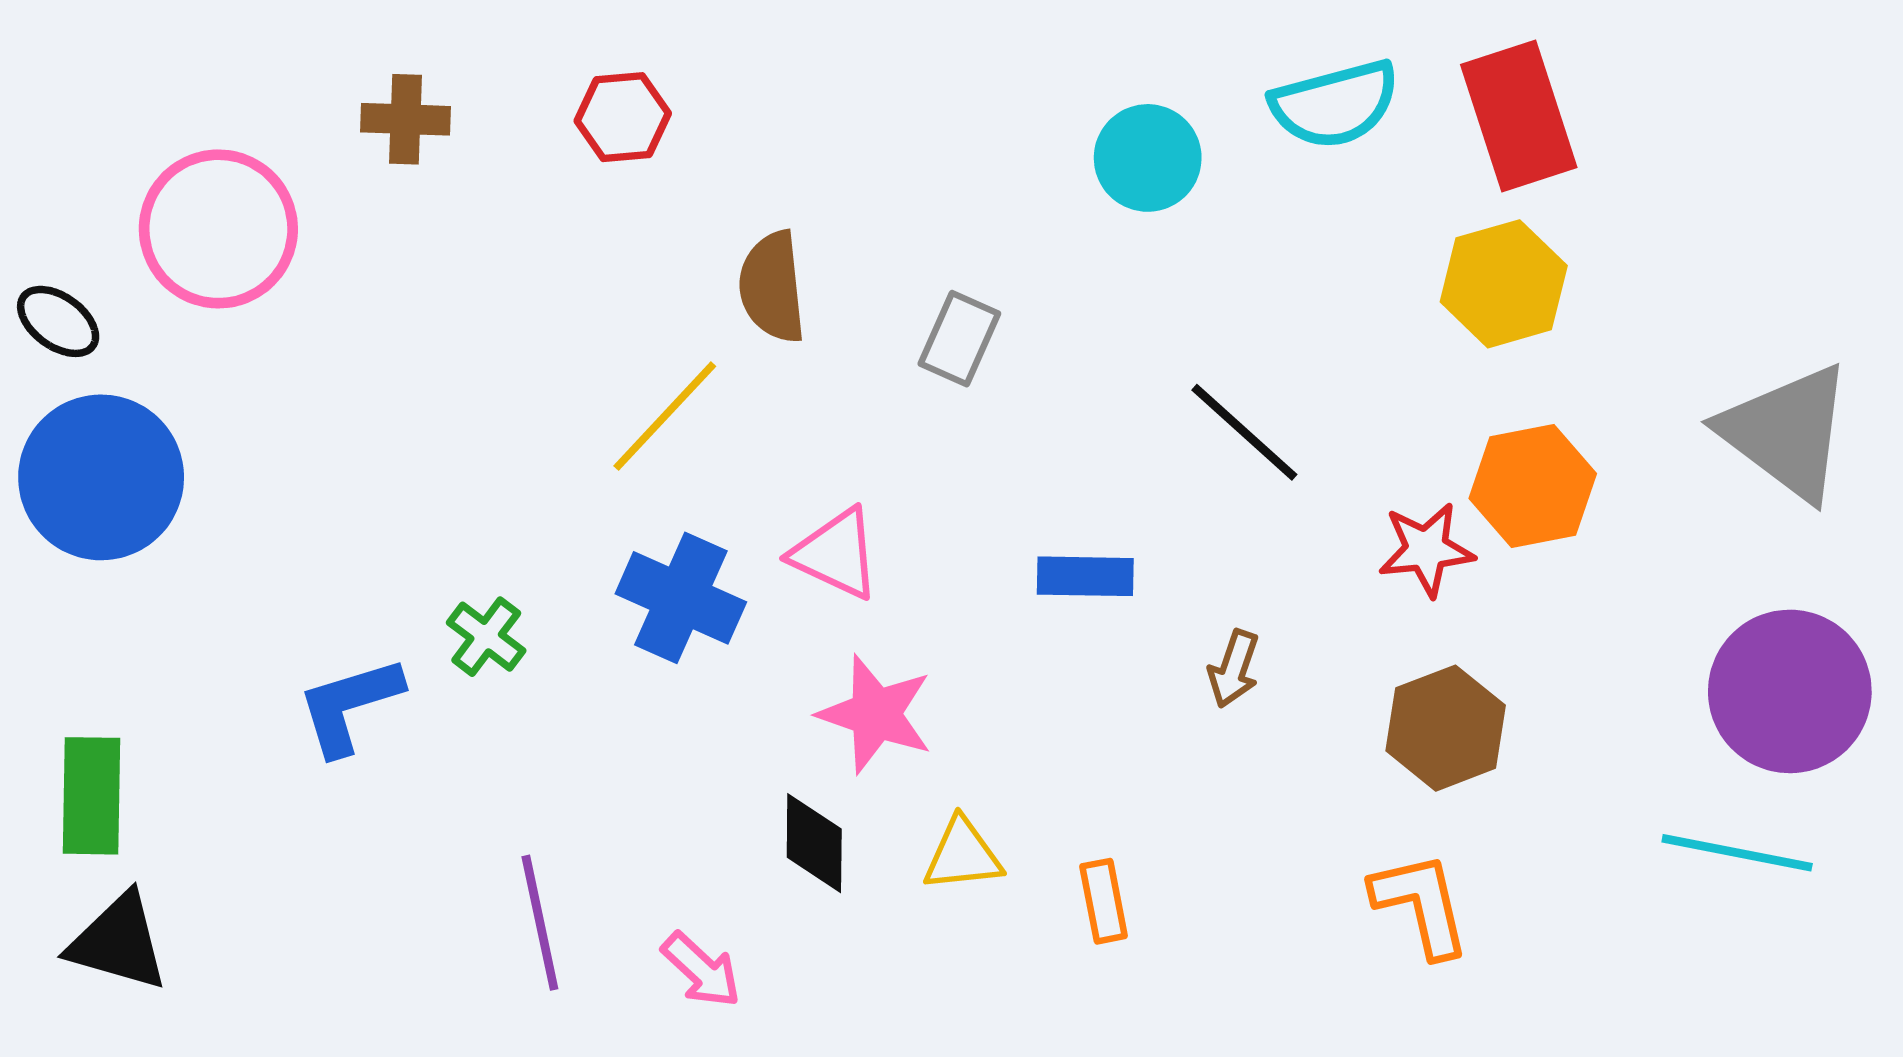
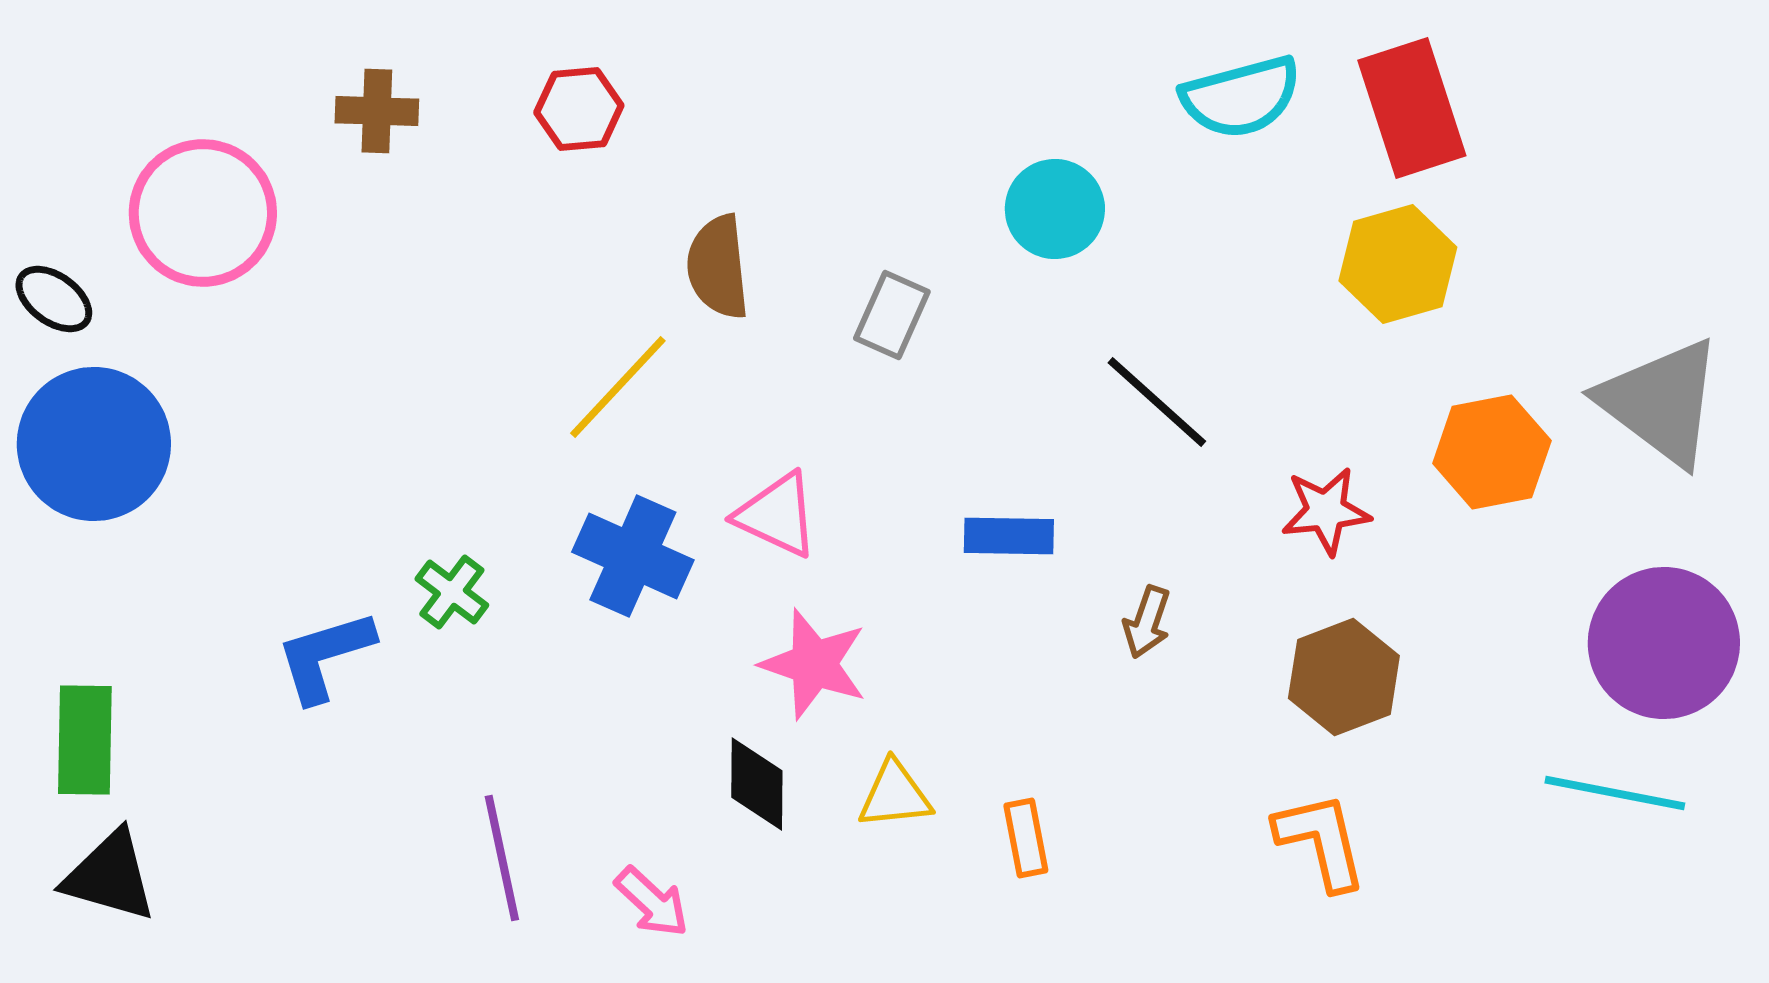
cyan circle: (1148, 158) -> (1055, 209), moved
orange hexagon: (1533, 486) -> (1492, 452), moved

